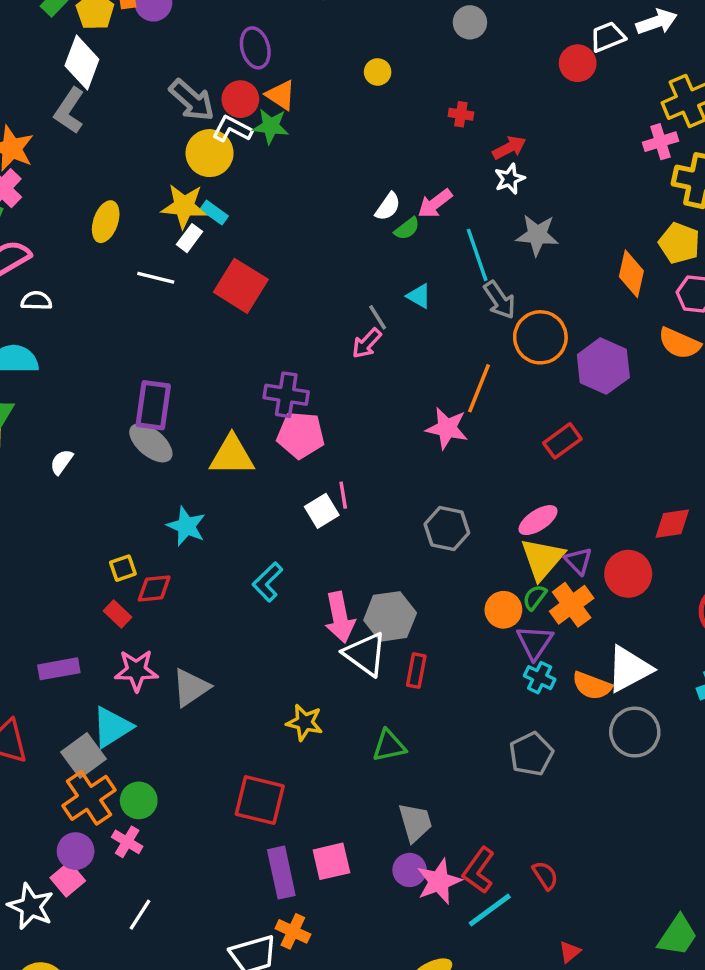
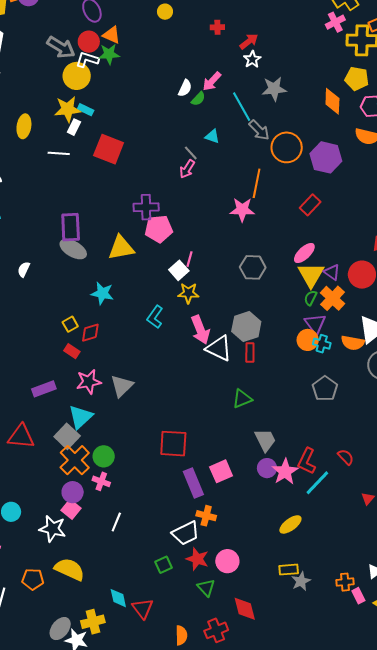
pink line: (343, 495) -> (189, 259), turned 35
orange circle: (503, 610) -> (308, 340), moved
gray hexagon: (390, 616) -> (246, 327), moved
yellow star: (305, 722) -> (188, 293), moved

